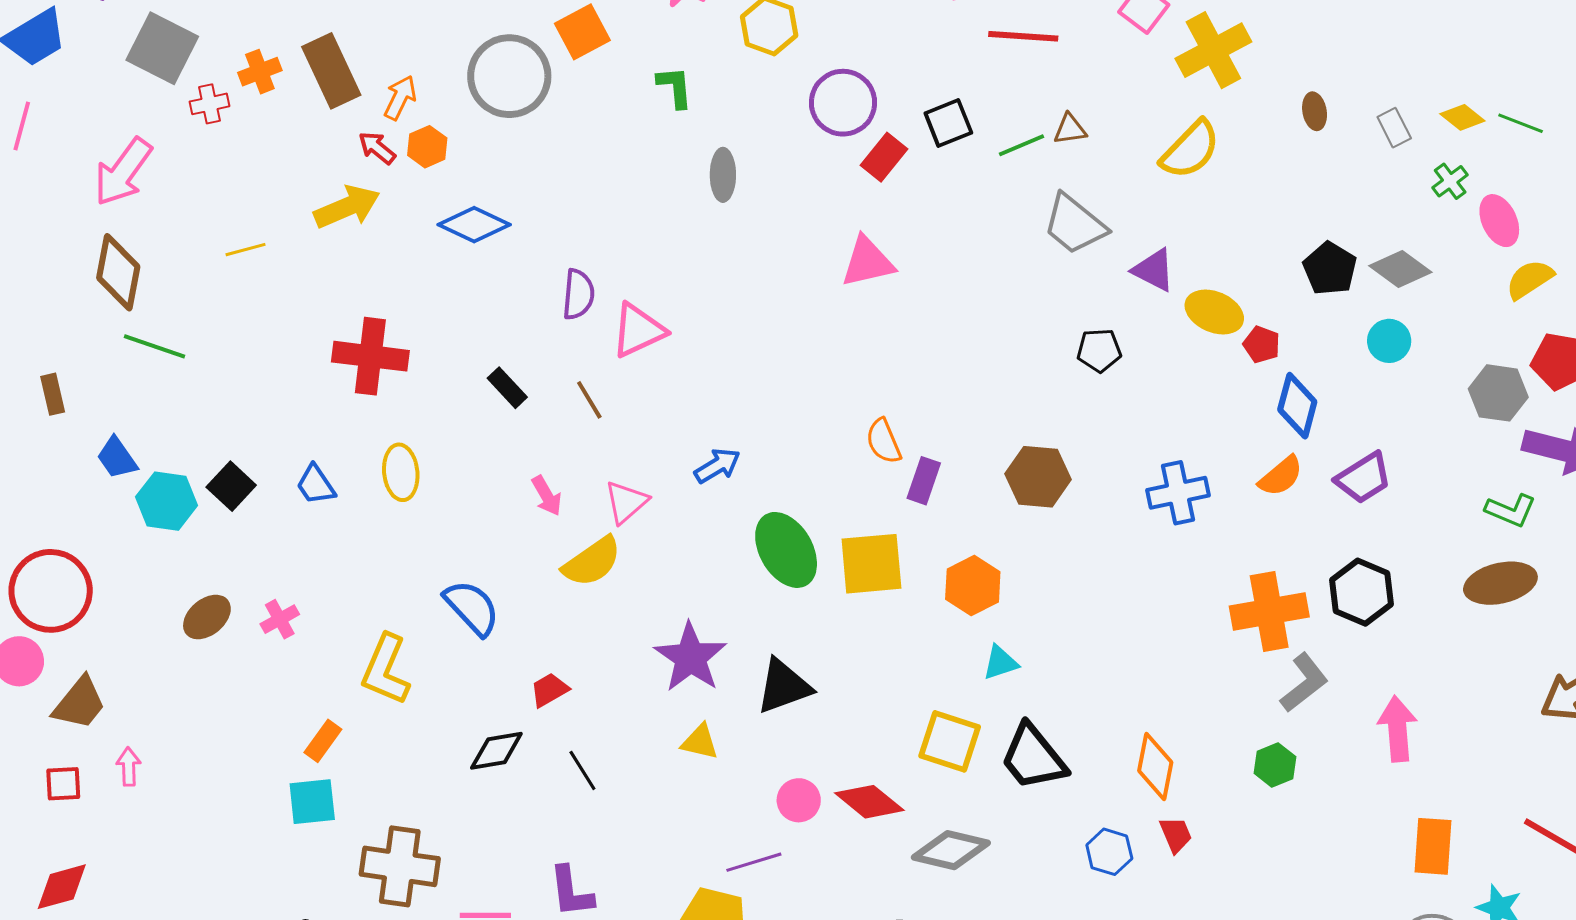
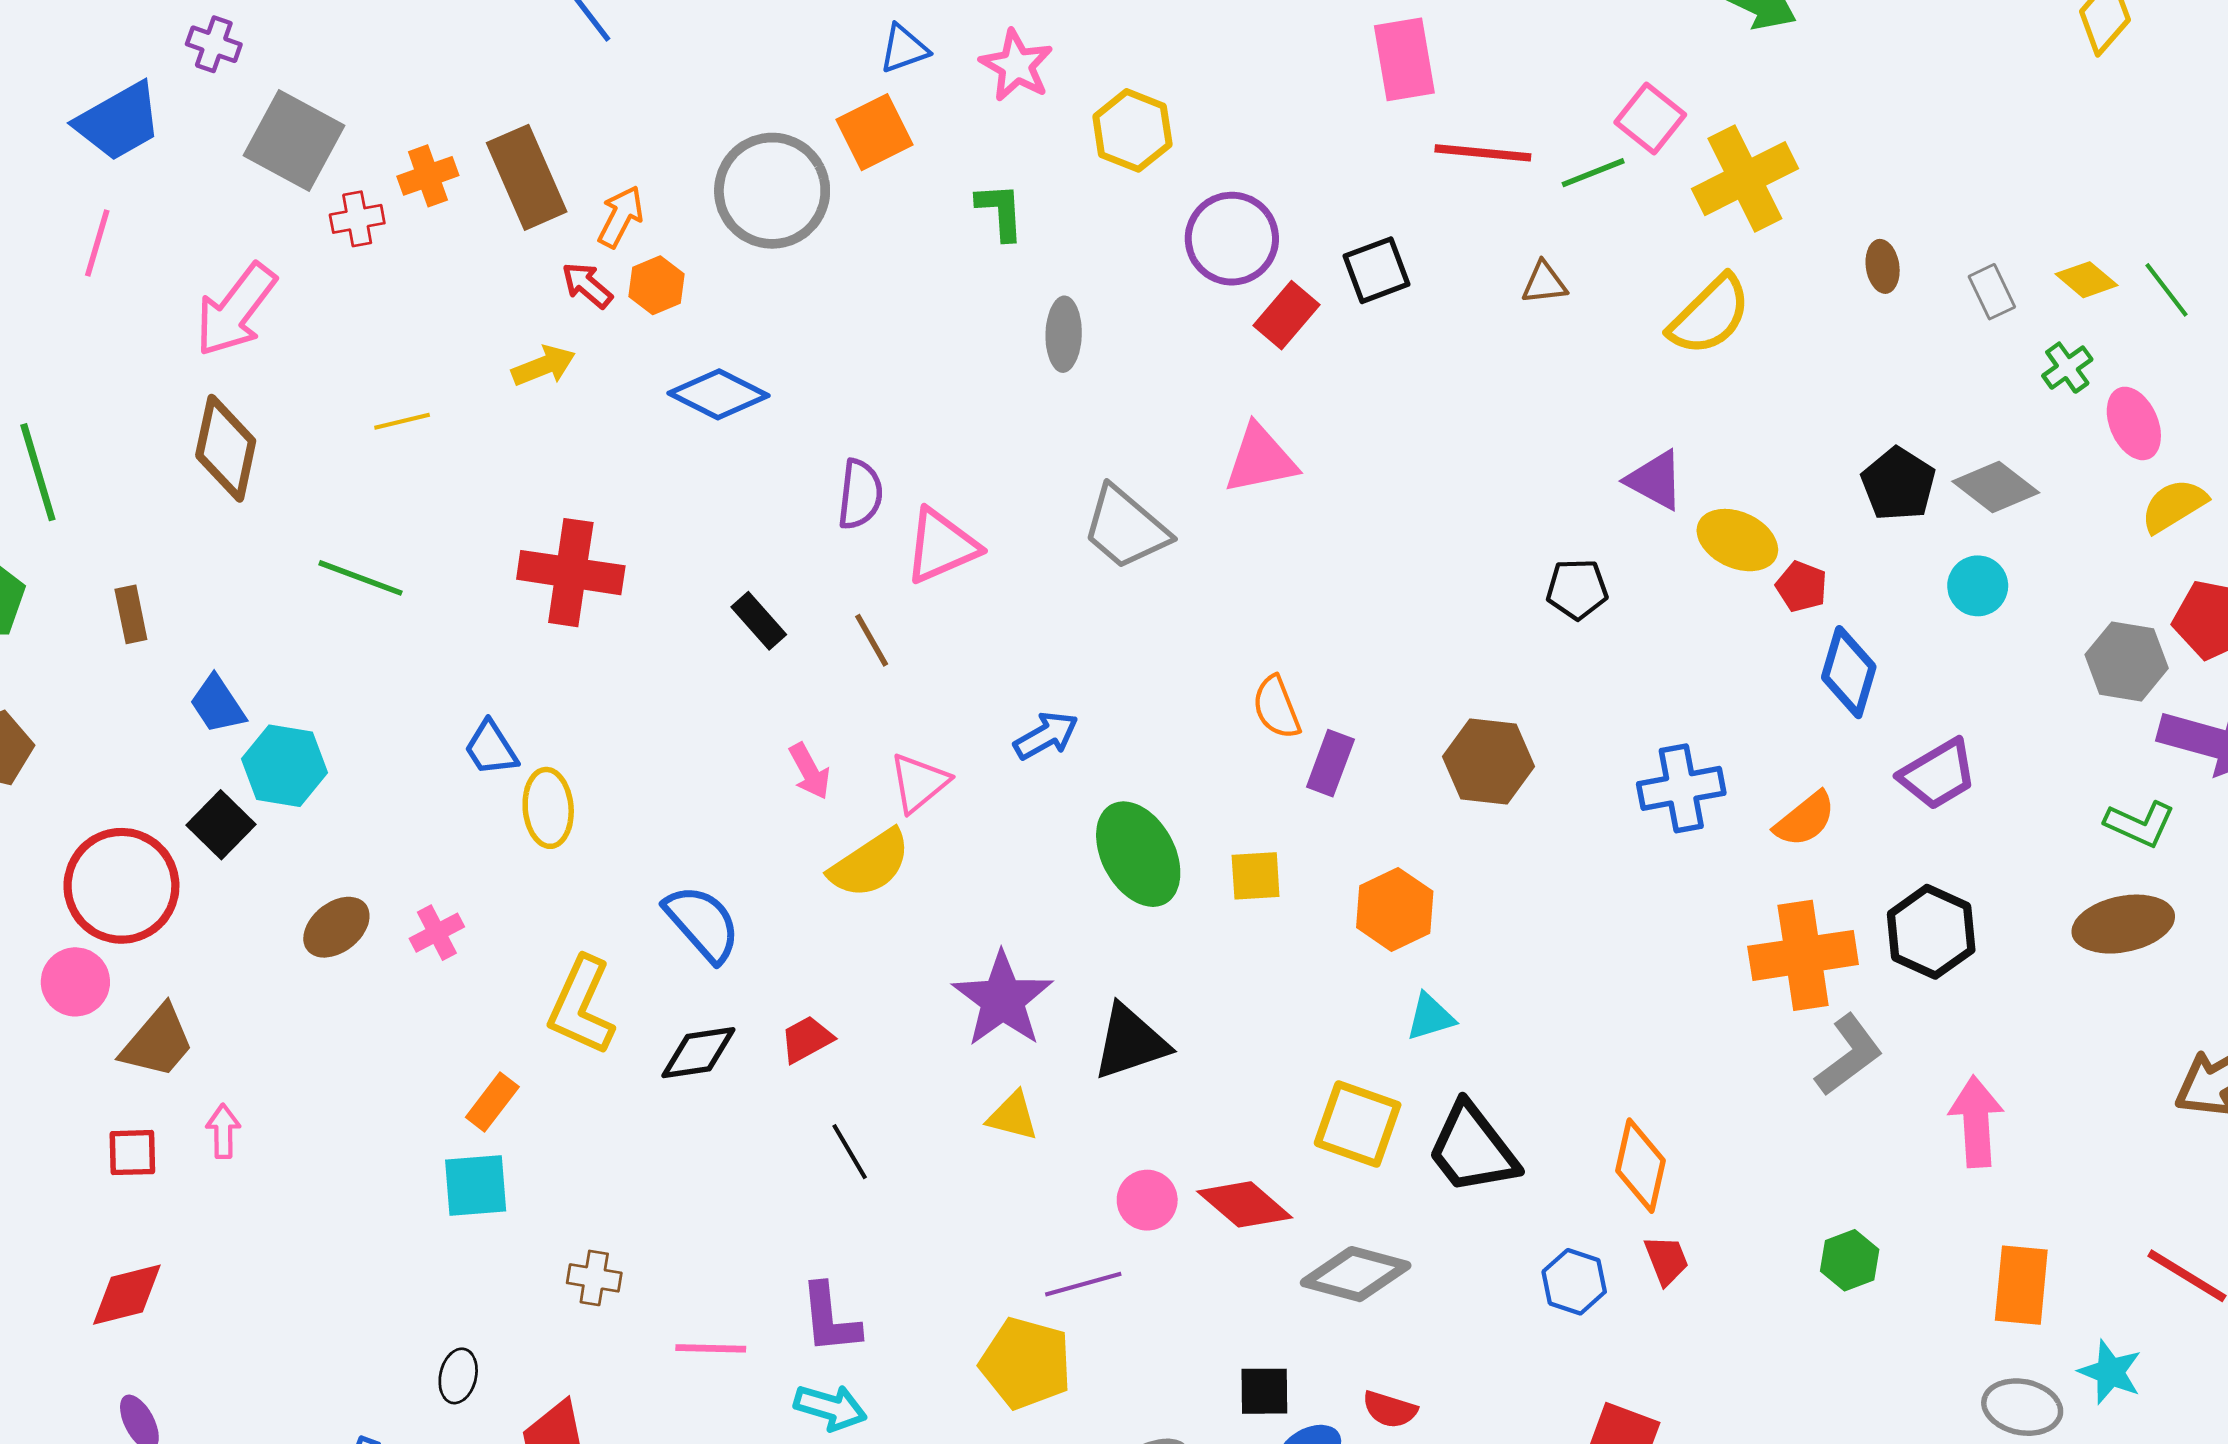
green line: (1521, 123) -> (2167, 290), turned 30
green line: (1022, 145) -> (1593, 173), moved
yellow arrow: (347, 207) -> (544, 366), size x0.7
gray trapezoid: (1075, 224) -> (1126, 528), moved
green line: (155, 346) -> (360, 578), moved
yellow ellipse: (401, 472) -> (548, 808), moved
orange semicircle: (1281, 476) -> (1805, 819), moved
black square: (231, 486) -> (221, 825), moved
yellow square: (871, 564) -> (1256, 876), size x0.6
black diamond: (496, 751) -> (698, 1053), moved
green hexagon: (1275, 765) -> (1850, 1260), moved
brown cross: (400, 866) -> (594, 1278), size x0.5

